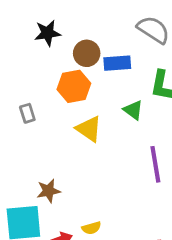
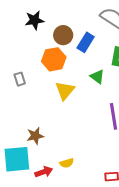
blue rectangle: (117, 63) -> (86, 42), turned -54
yellow triangle: (89, 129) -> (65, 91), turned 35

